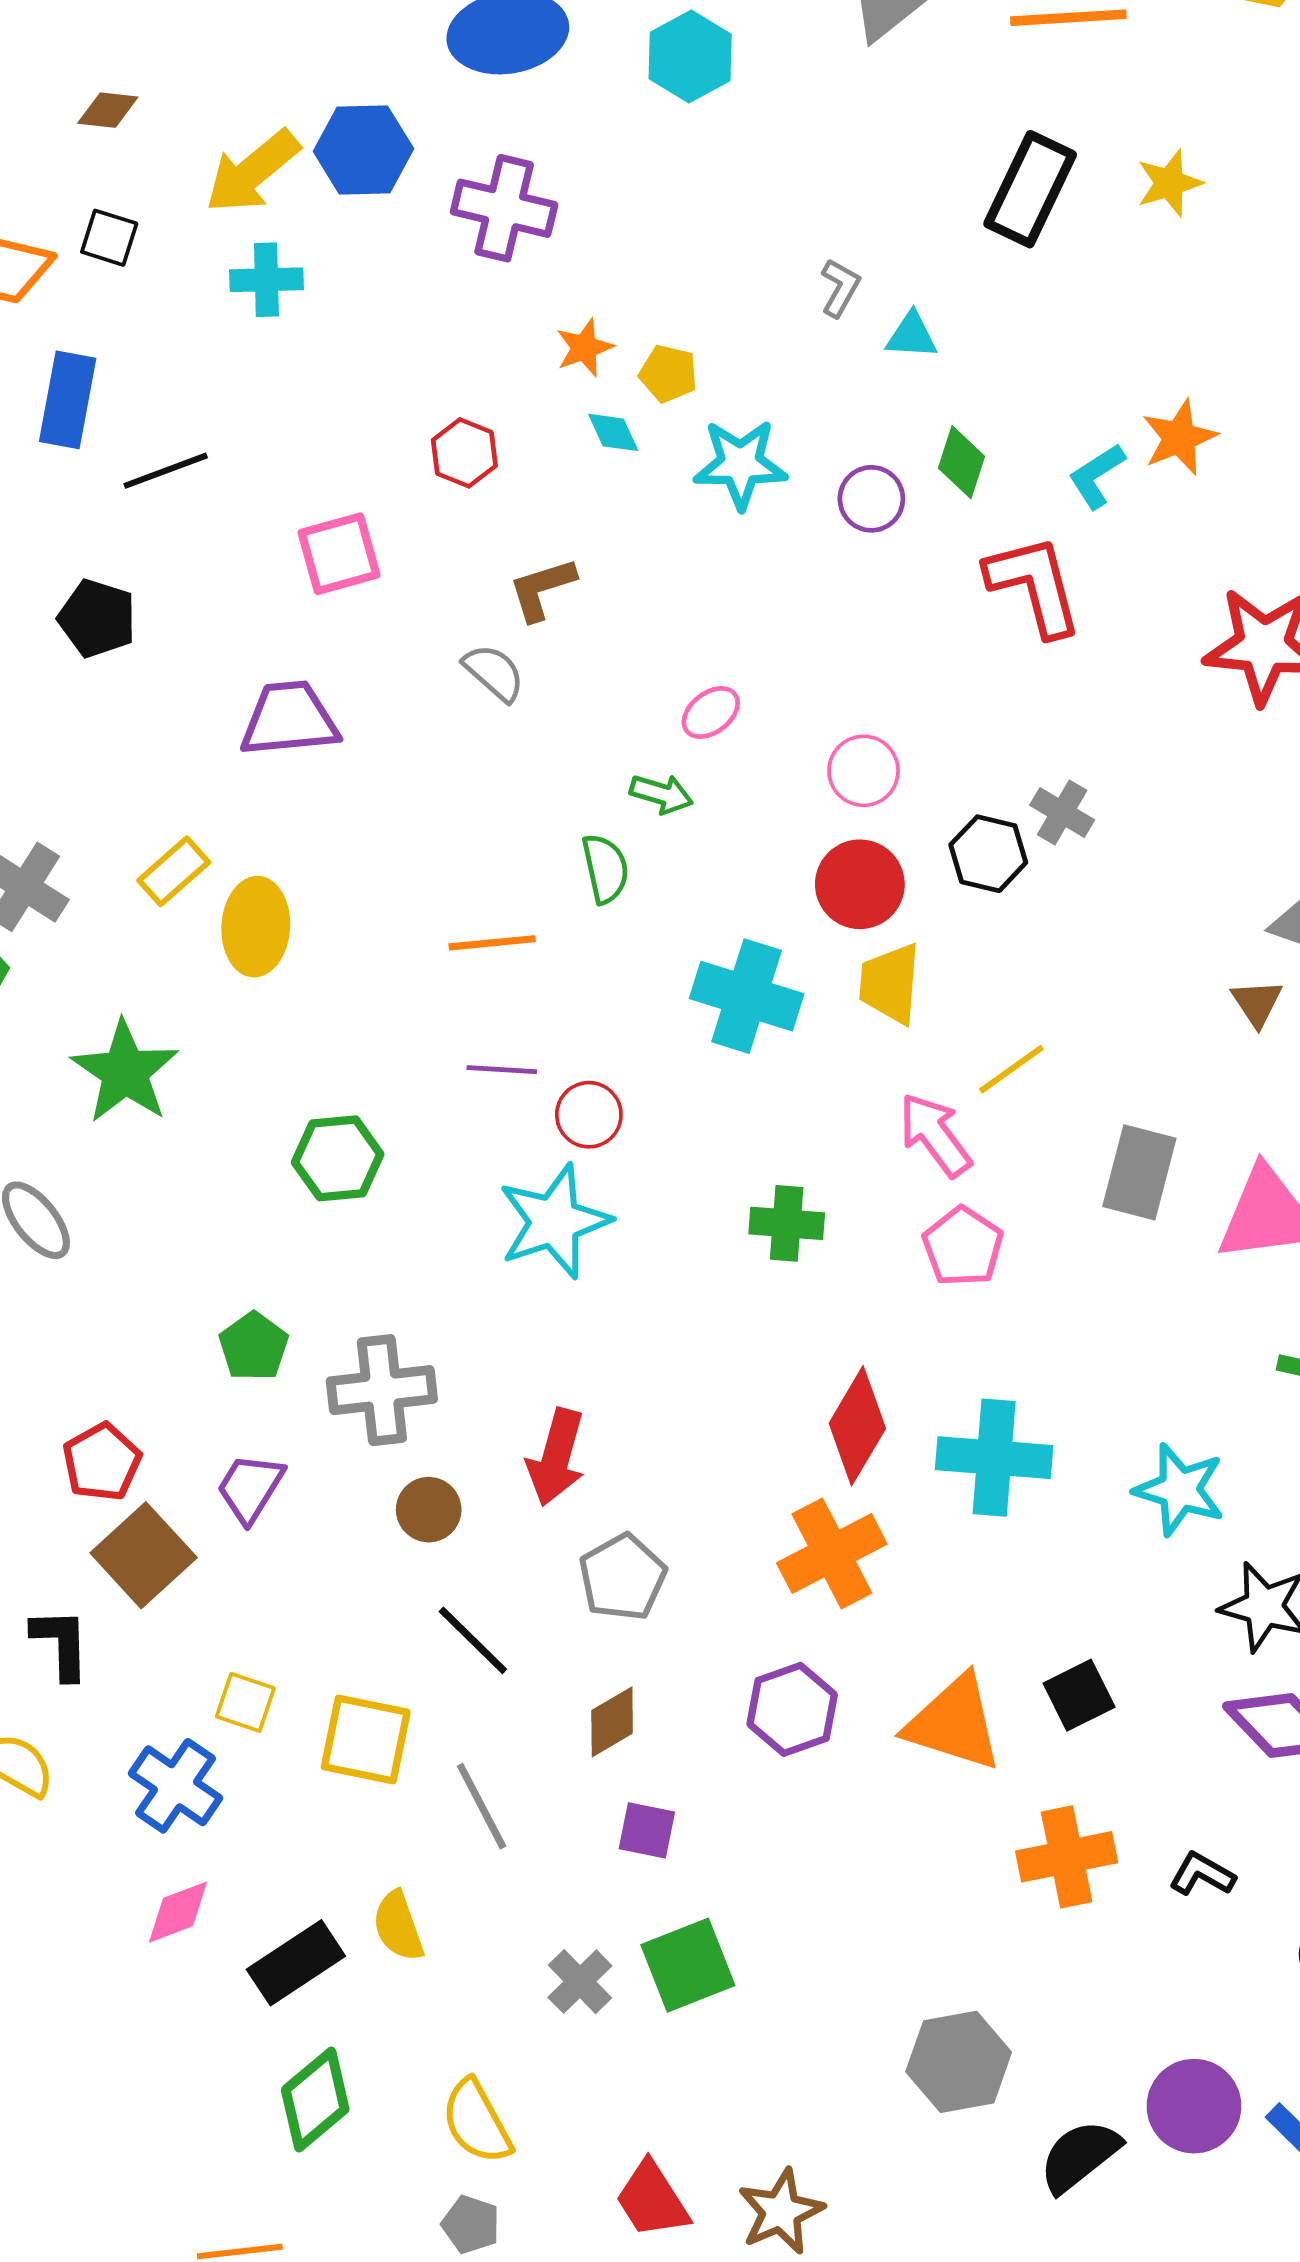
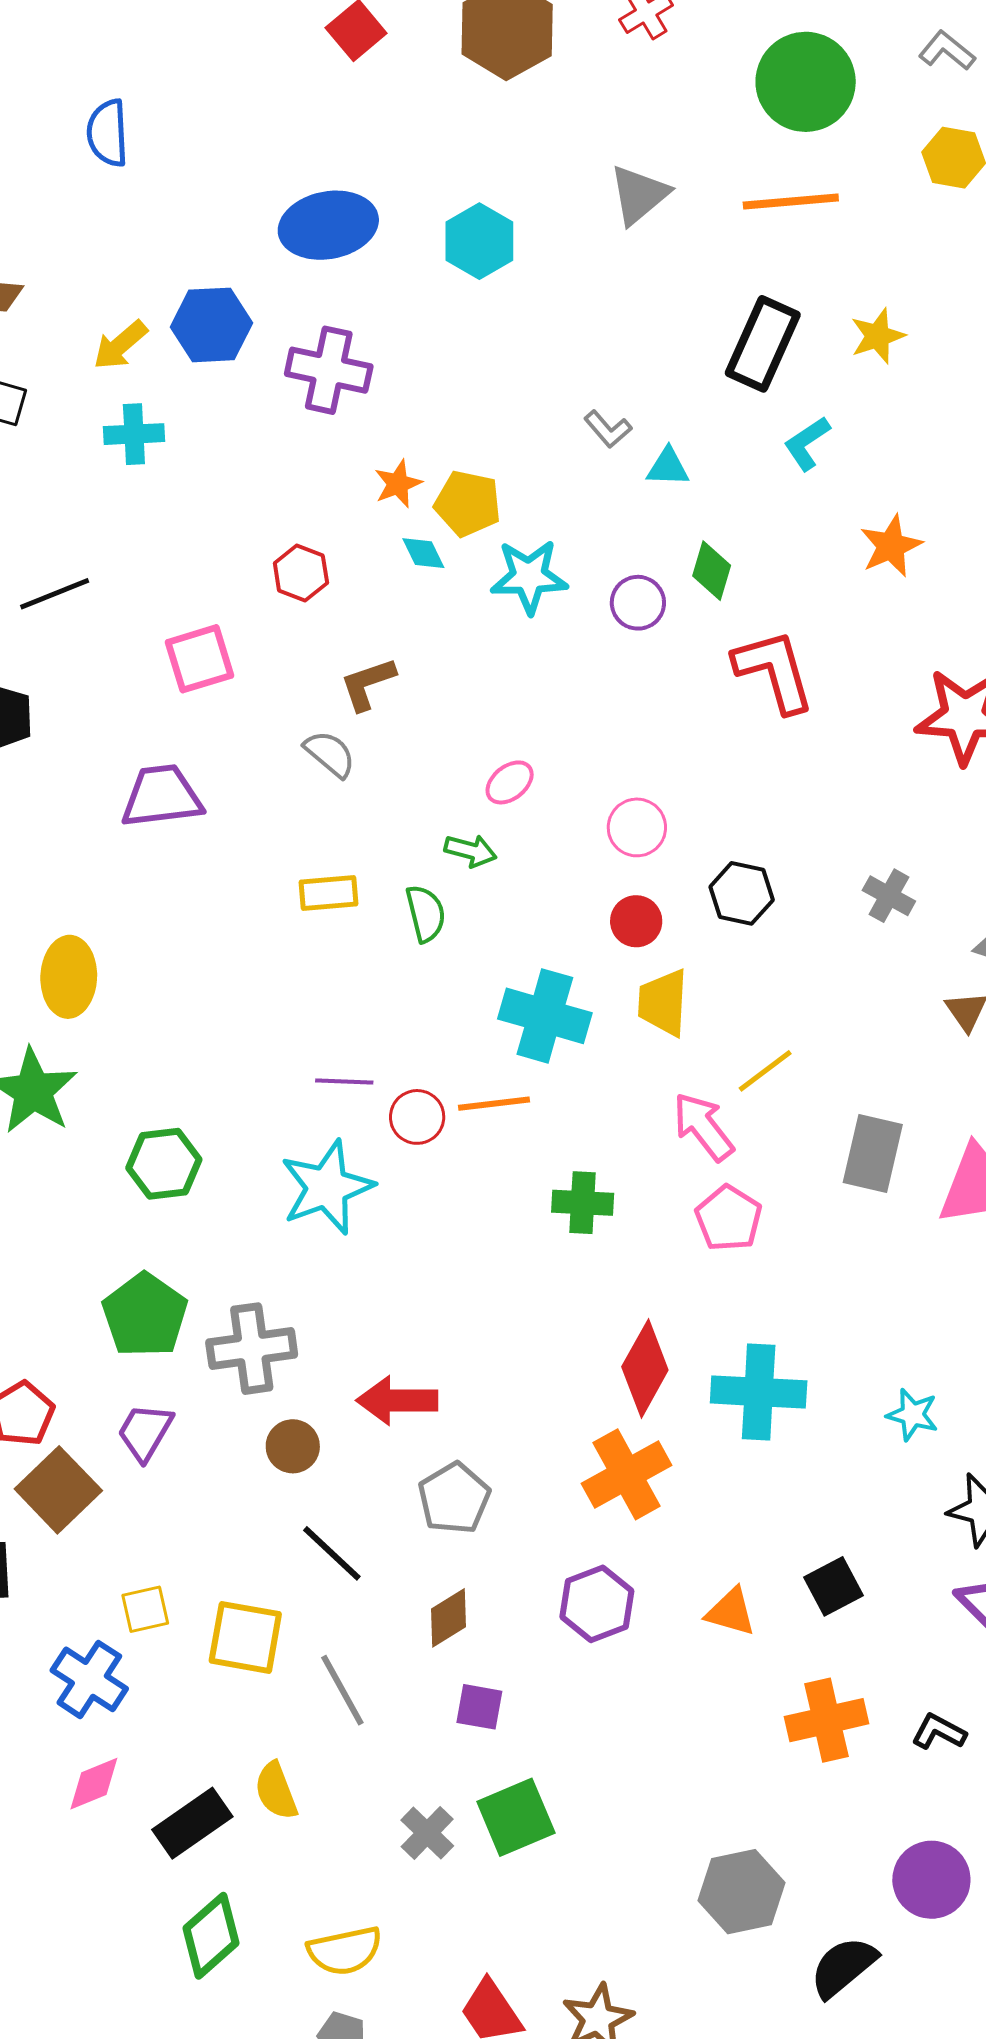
yellow arrow: (252, 172) -> (120, 345), size x0.7
gray L-shape: (840, 288) -> (608, 429), turned 111
yellow pentagon: (668, 374) -> (468, 503), size x1.4
cyan L-shape: (1097, 476) -> (807, 443), moved
gray cross: (1062, 813) -> (889, 896), moved
yellow rectangle: (174, 871) -> (329, 893), moved, turned 38
red circle: (860, 884) -> (636, 921), size x0.7
yellow ellipse: (256, 927) -> (69, 977), moved
orange line: (492, 943) -> (494, 1104), moved
green hexagon: (338, 1158) -> (164, 1164), moved
cyan star: (554, 1221) -> (327, 1187), moved
green pentagon: (254, 1346) -> (145, 1315), size x1.5
red arrow: (556, 1457) -> (397, 1400), turned 76
cyan star: (1180, 1490) -> (912, 1415), size x0.7
yellow square: (245, 1702) -> (145, 1609), turned -30
orange triangle: (954, 1723) -> (731, 1612), size x0.6
purple circle: (1194, 2106) -> (931, 1880), moved
yellow semicircle: (477, 2122) -> (345, 1951), turned -72

